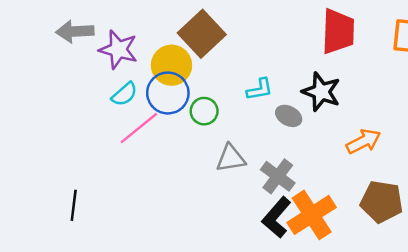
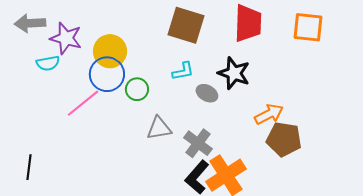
brown square: (202, 34) -> (186, 25), moved, turned -30
cyan semicircle: (124, 94) -> (48, 63), moved, turned 30
brown pentagon: (382, 202) -> (284, 139), moved

